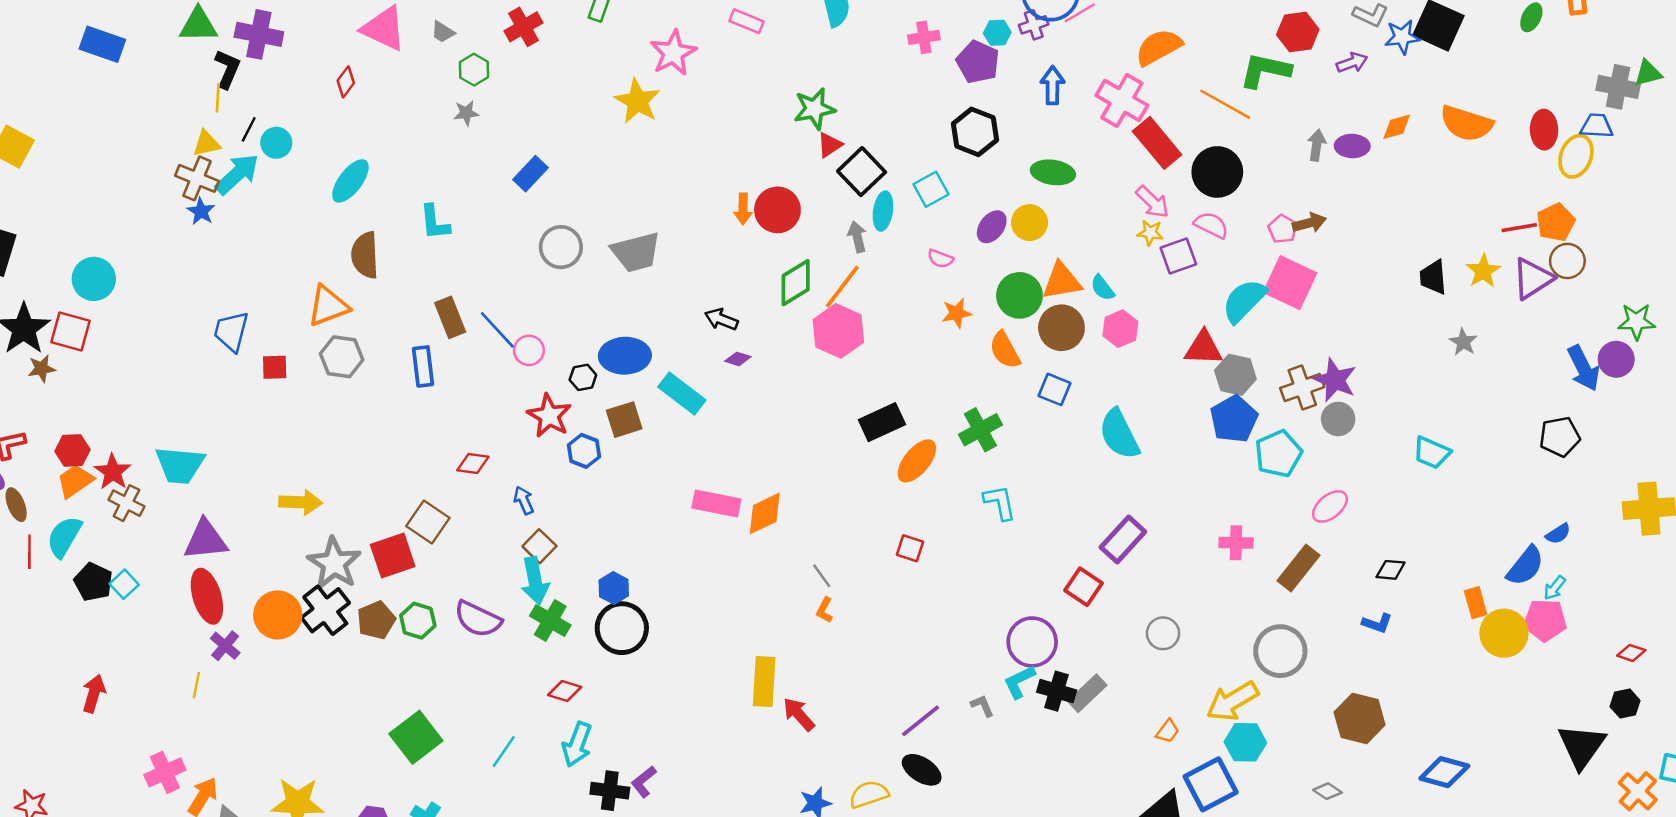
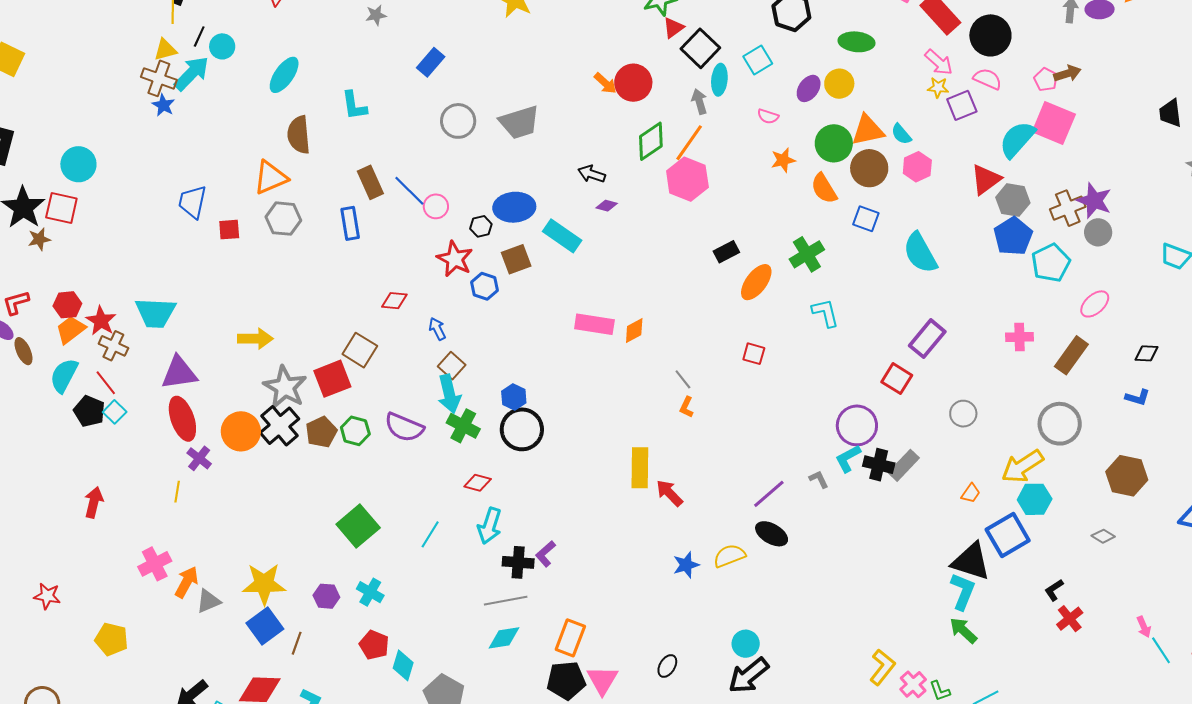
orange arrow: (743, 209) -> (605, 83), turned -45
red triangle: (1204, 348) -> (986, 179), turned -36
black rectangle: (882, 422) -> (726, 252), size x0.7
orange diamond: (765, 513) -> (634, 331), size x0.7
red line: (29, 552) -> (106, 383), moved, turned -36

